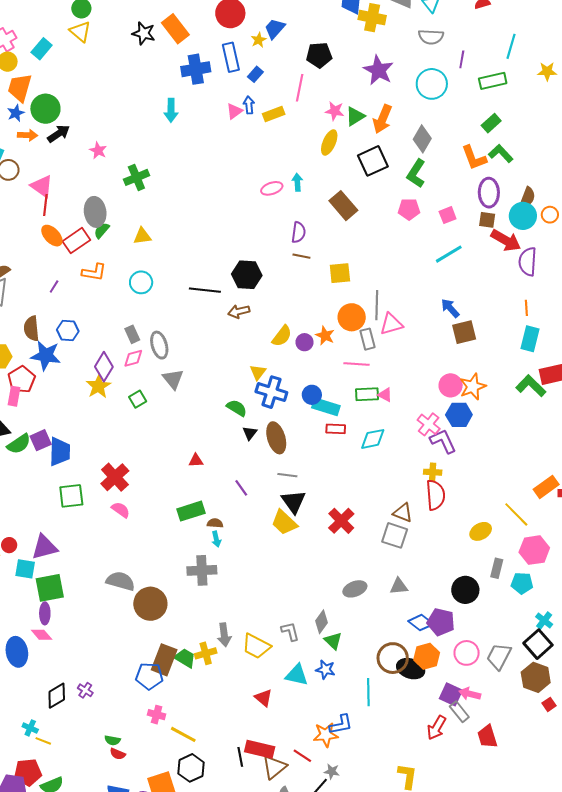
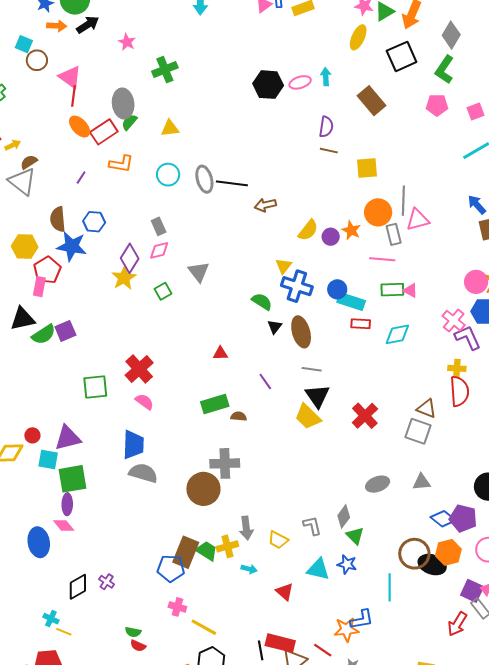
black hexagon: (247, 275) -> (268, 85), moved
gray ellipse: (159, 345) -> (204, 179), moved
blue trapezoid: (60, 452) -> (133, 445), moved
cyan arrow: (216, 539) -> (249, 569), moved, turned -63
brown circle: (150, 604) -> (203, 489), moved
yellow trapezoid: (256, 646) -> (278, 540), size x0.7

